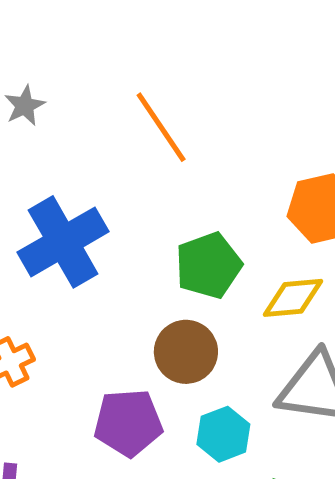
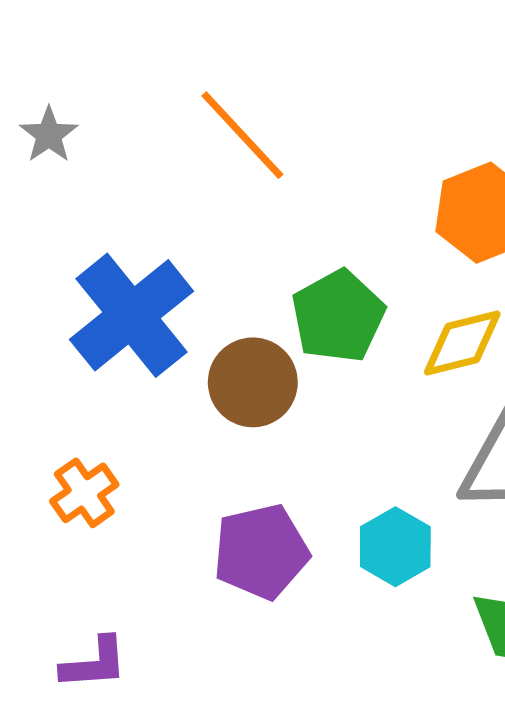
brown circle: (186, 352) -> (253, 382), moved

